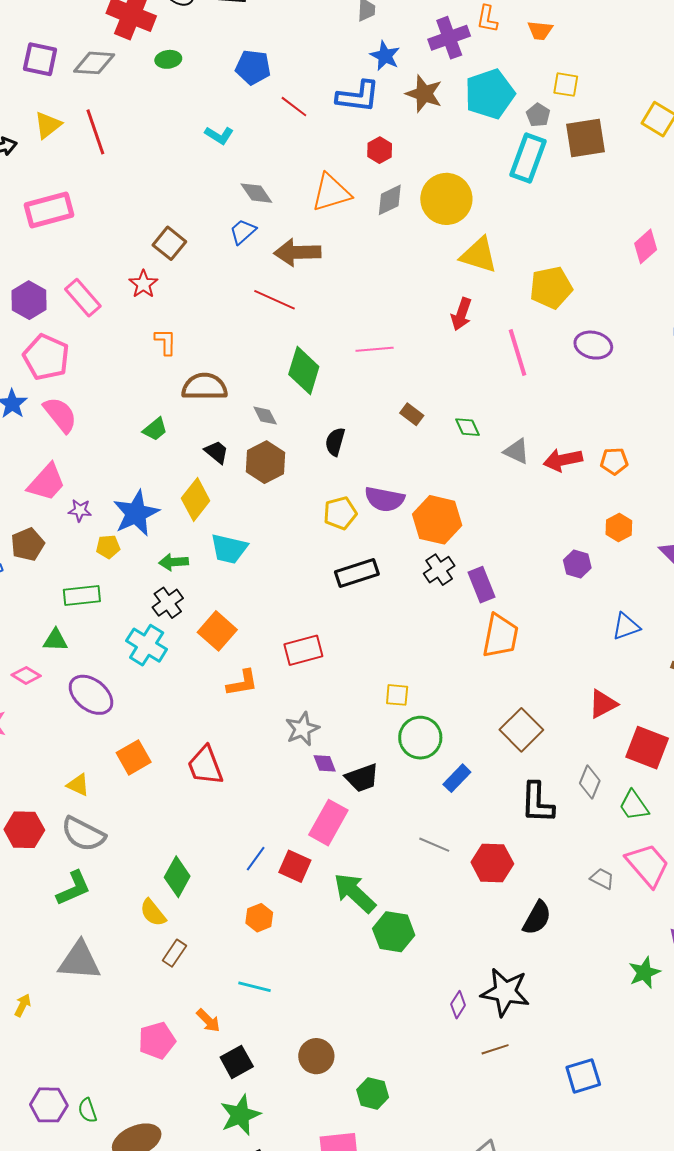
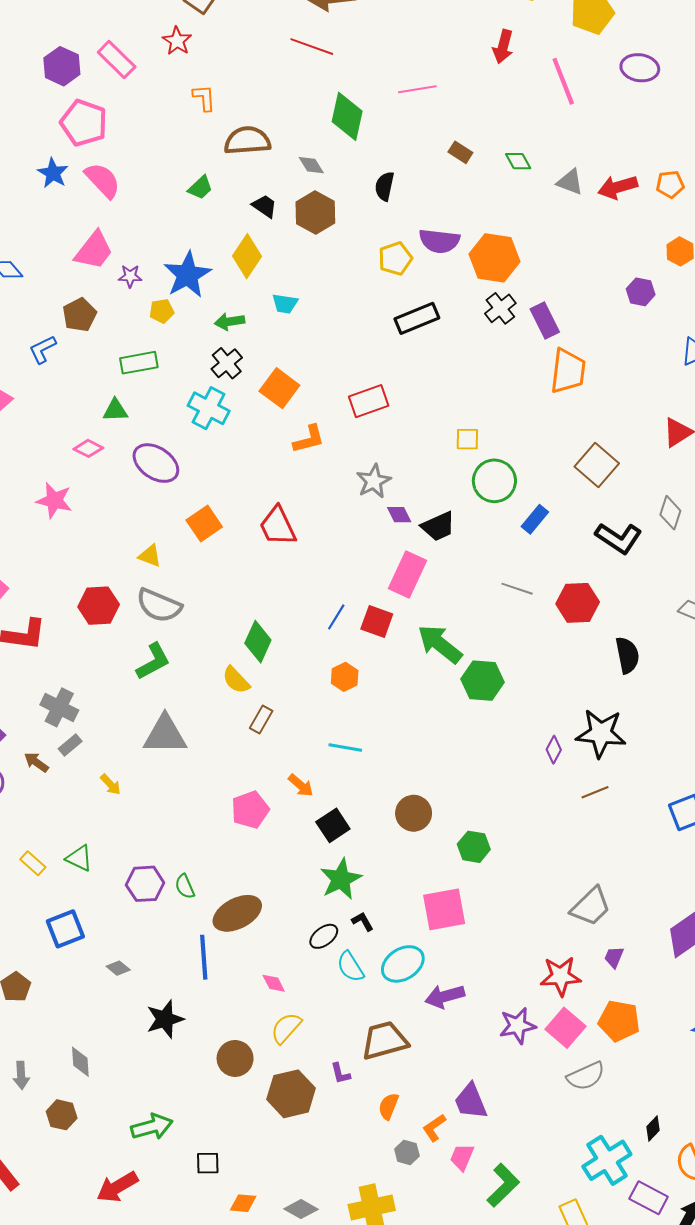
cyan trapezoid: (229, 549) -> (285, 304), size x0.7
black L-shape: (537, 803) -> (619, 538), turned -54
black semicircle: (537, 918) -> (627, 655), turned -36
yellow arrow: (23, 1005) -> (111, 784), turned 115

